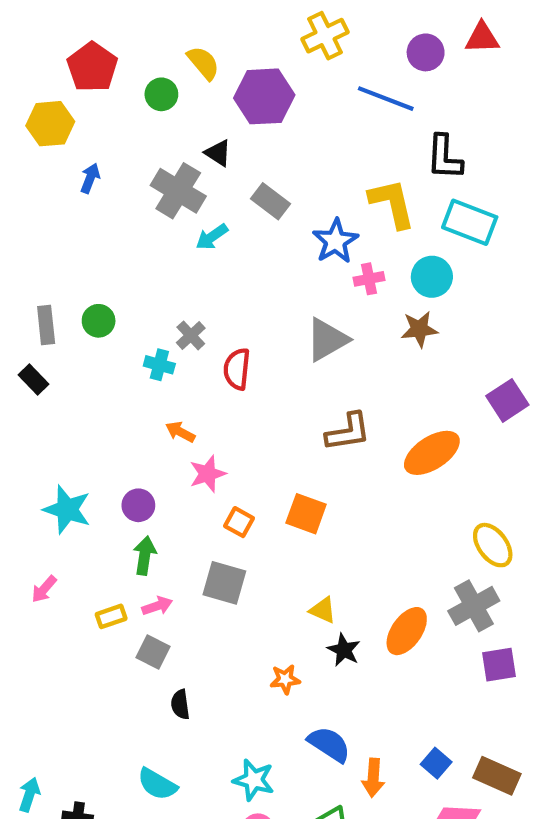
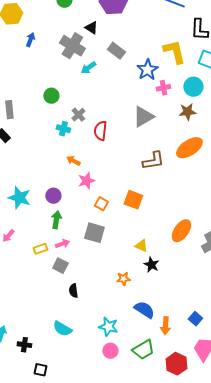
green circle: (99, 321) -> (51, 96), moved
orange ellipse: (432, 453) -> (189, 148), moved
orange ellipse: (407, 631) -> (181, 231), moved

